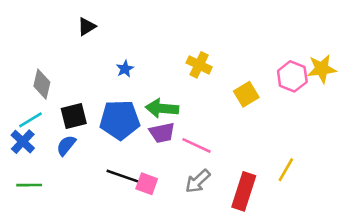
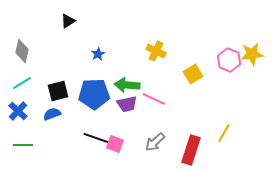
gray diamond: (42, 84) -> (22, 51), moved
cyan line: (30, 120) -> (22, 83), moved
blue semicircle: (66, 145) -> (52, 114), turned 30
pink line: (196, 145) -> (154, 99), moved

